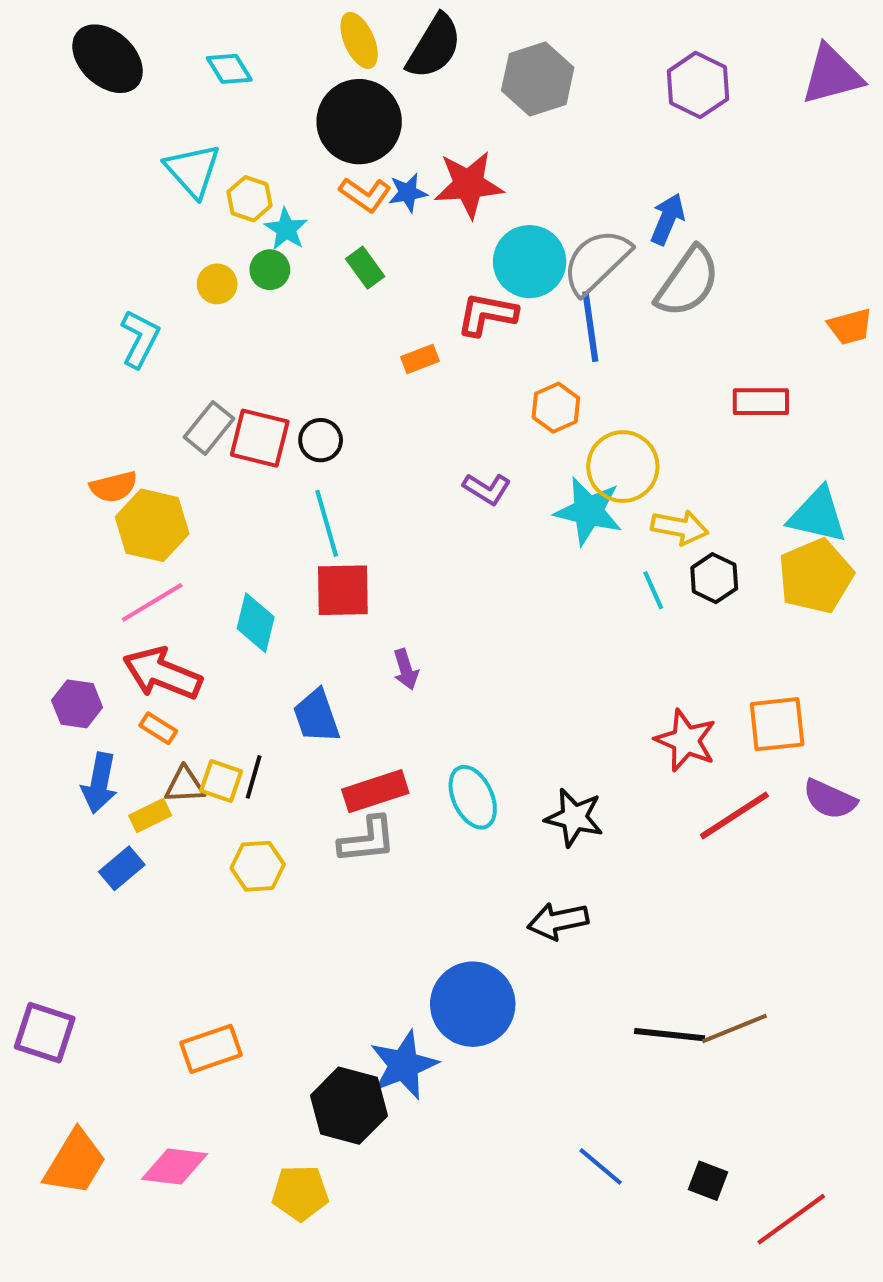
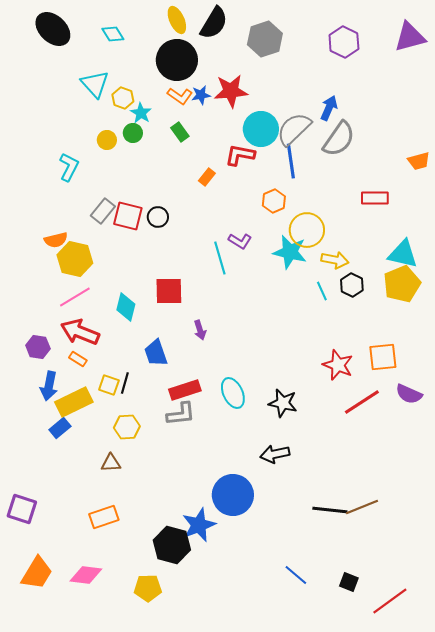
orange rectangle: (420, 359) -> (207, 177), turned -30
cyan line: (327, 523) -> (220, 258), moved
brown triangle: (185, 785) -> (111, 463), moved
yellow rectangle: (150, 815) -> (74, 402), size x1.8

